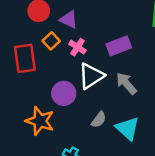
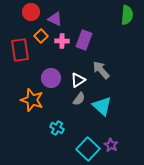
purple rectangle: (119, 46) -> (84, 40), moved, turned -48
pink cross: (77, 47) -> (62, 41), turned -32
white triangle: (91, 76) -> (78, 80), moved, size x0.7

